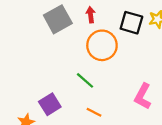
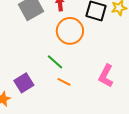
orange line: (94, 112) -> (64, 82), moved

